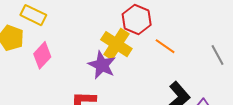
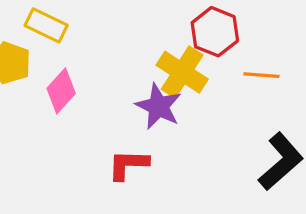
orange line: (165, 46) -> (261, 75), turned -30

